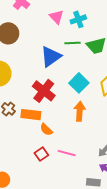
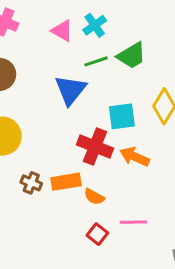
cyan square: (79, 83) -> (122, 116), turned -36
red cross: (44, 91) -> (95, 147), moved
orange arrow: (80, 111) -> (135, 157), turned -54

